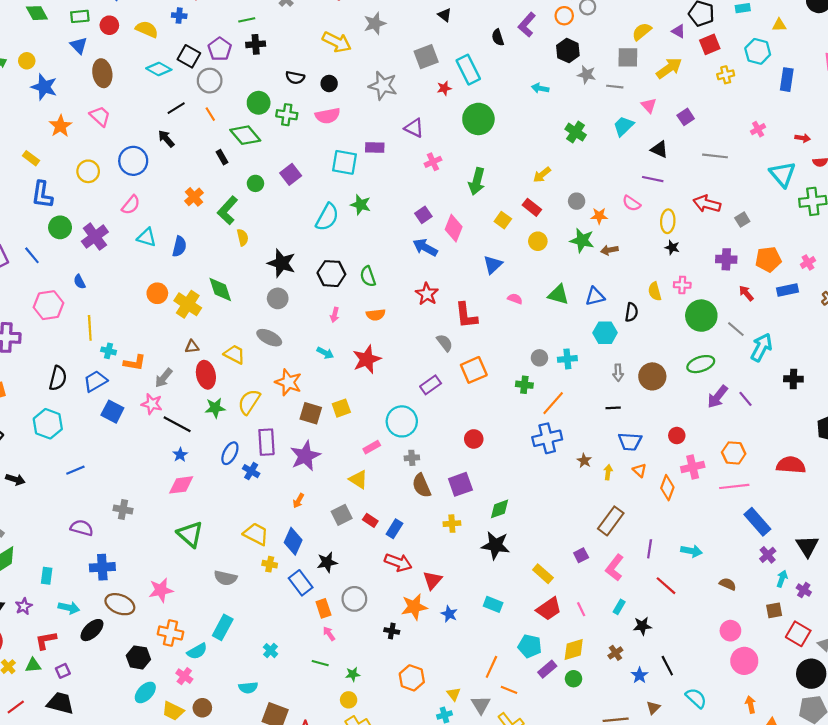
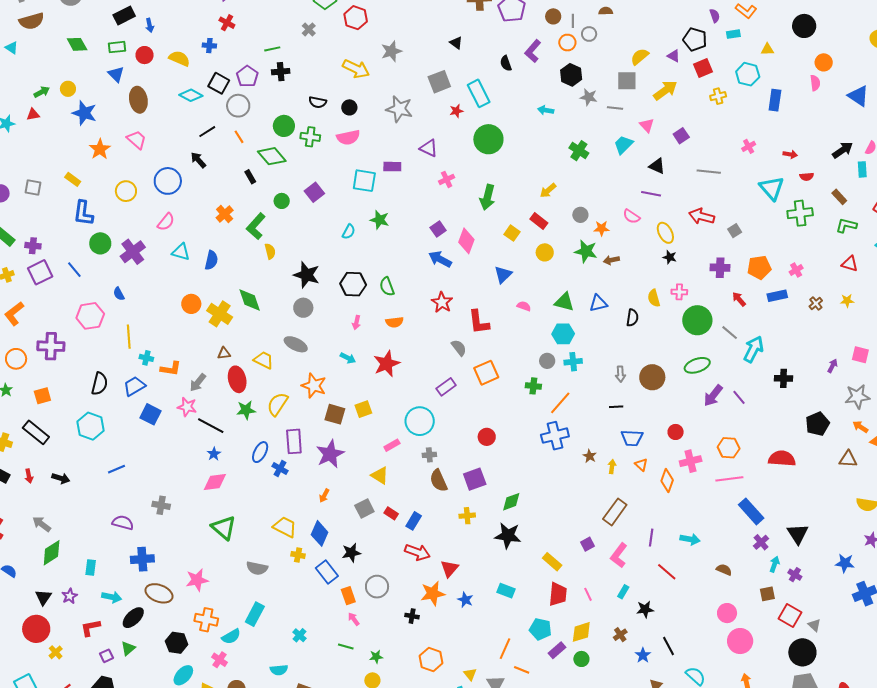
cyan semicircle: (327, 217) -> (349, 232), size x0.6
yellow ellipse: (668, 221) -> (665, 233), turned -30
cyan hexagon: (605, 333) -> (563, 334), moved
red trapezoid: (549, 609) -> (558, 594), turned -50
green triangle: (33, 665) -> (128, 648), moved, turned -35

